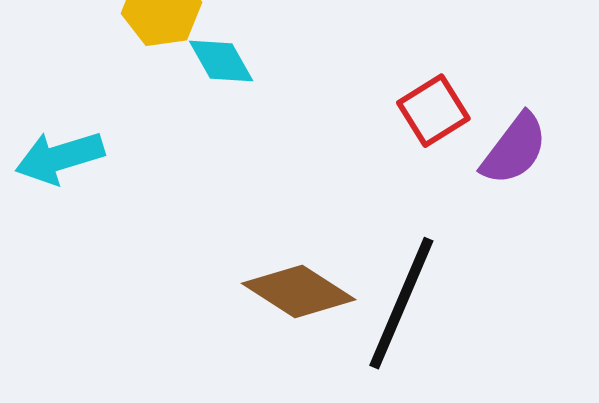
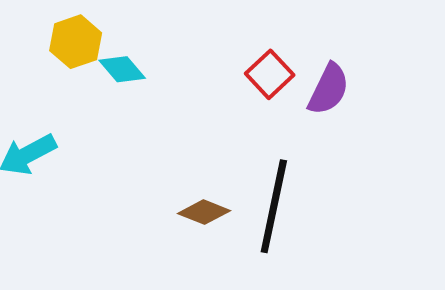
brown diamond: (299, 291) -> (204, 212), size x0.7

